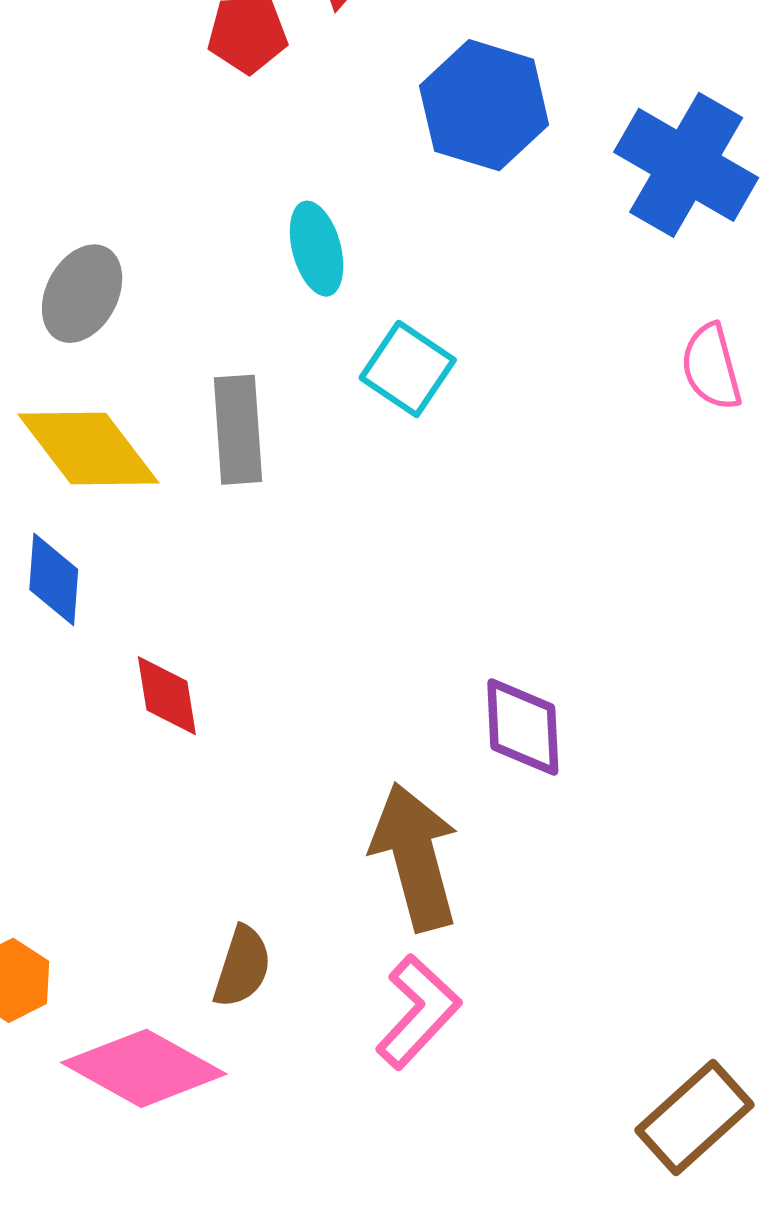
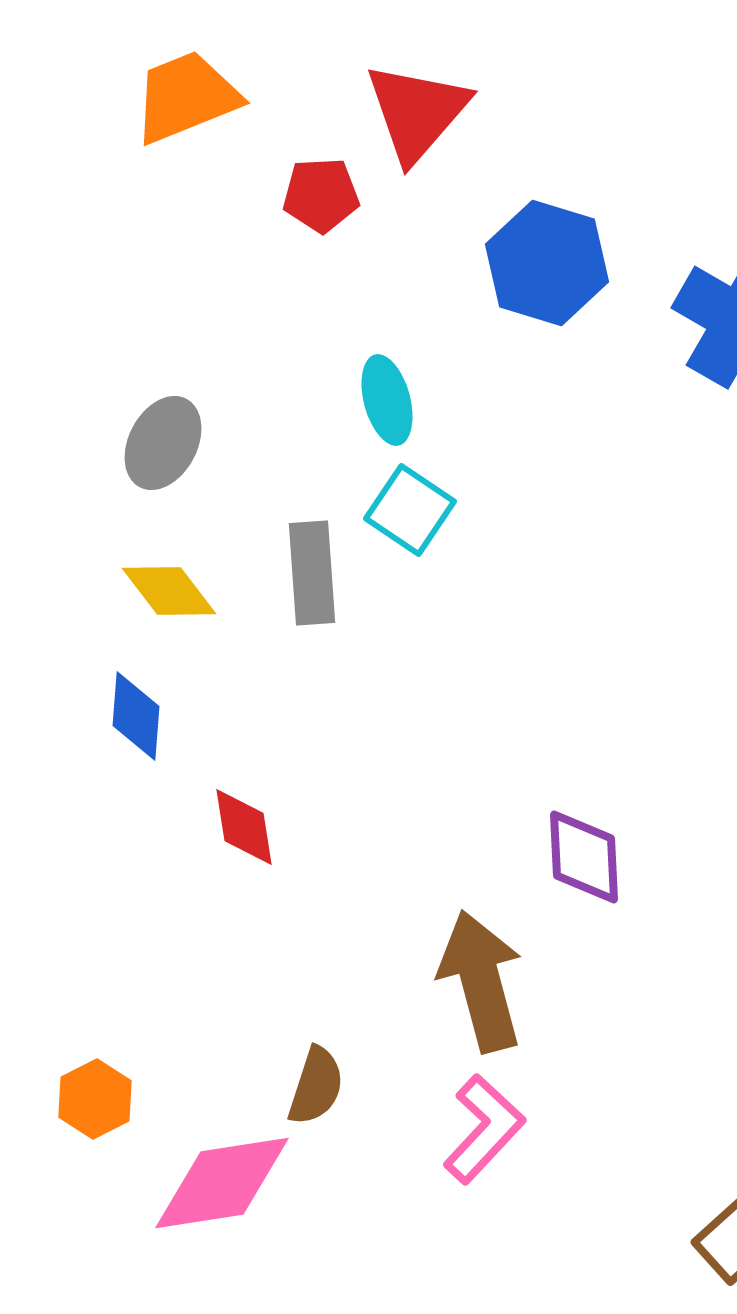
cyan square: (408, 369) -> (410, 510), moved
yellow diamond: (88, 449) -> (169, 591), size x0.7
pink diamond: (144, 1068) -> (222, 1183), turned -38

